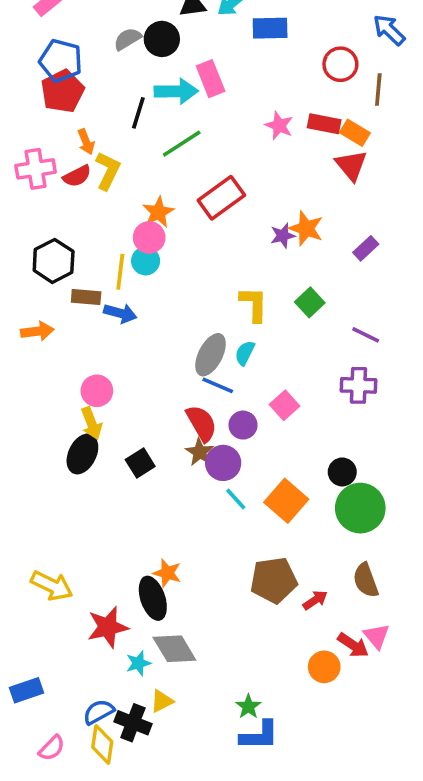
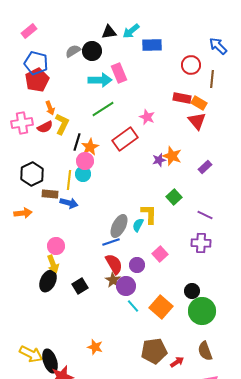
black line: (138, 113) -> (77, 142), moved
pink star: (279, 126) -> (147, 117), moved
yellow L-shape: (254, 304) -> (149, 214), moved
blue line: (218, 385) -> (111, 242), moved, turned -42
black ellipse: (153, 598) -> (50, 361), moved

